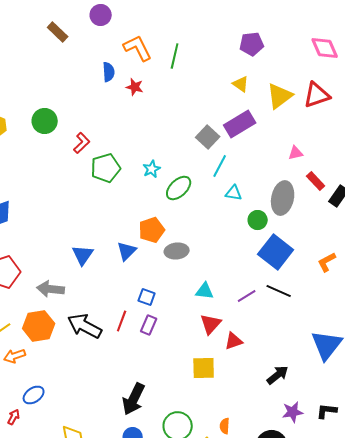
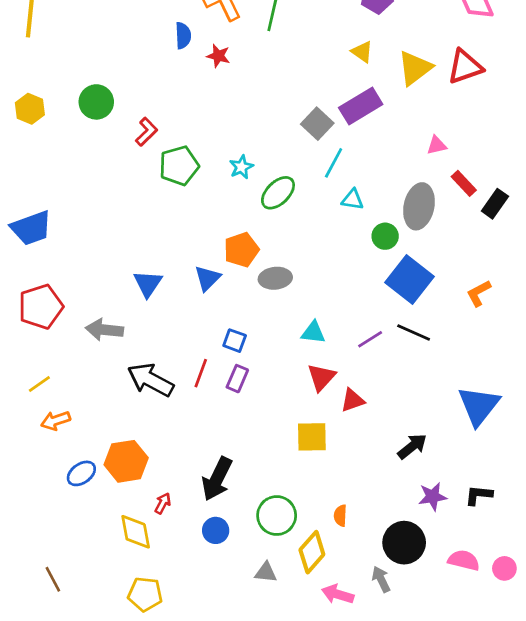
orange hexagon: (39, 326) -> (126, 461), moved
red arrow: (14, 417) -> (163, 503), moved

